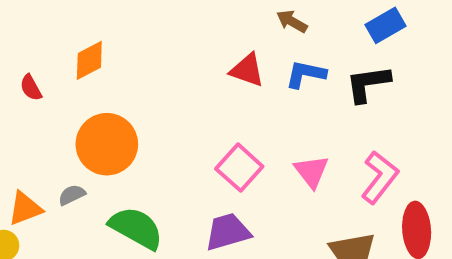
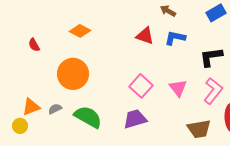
orange diamond: (89, 60) -> (80, 31), moved, turned 55
black L-shape: (368, 84) -> (211, 57), moved
gray semicircle: (72, 195) -> (55, 109), moved

